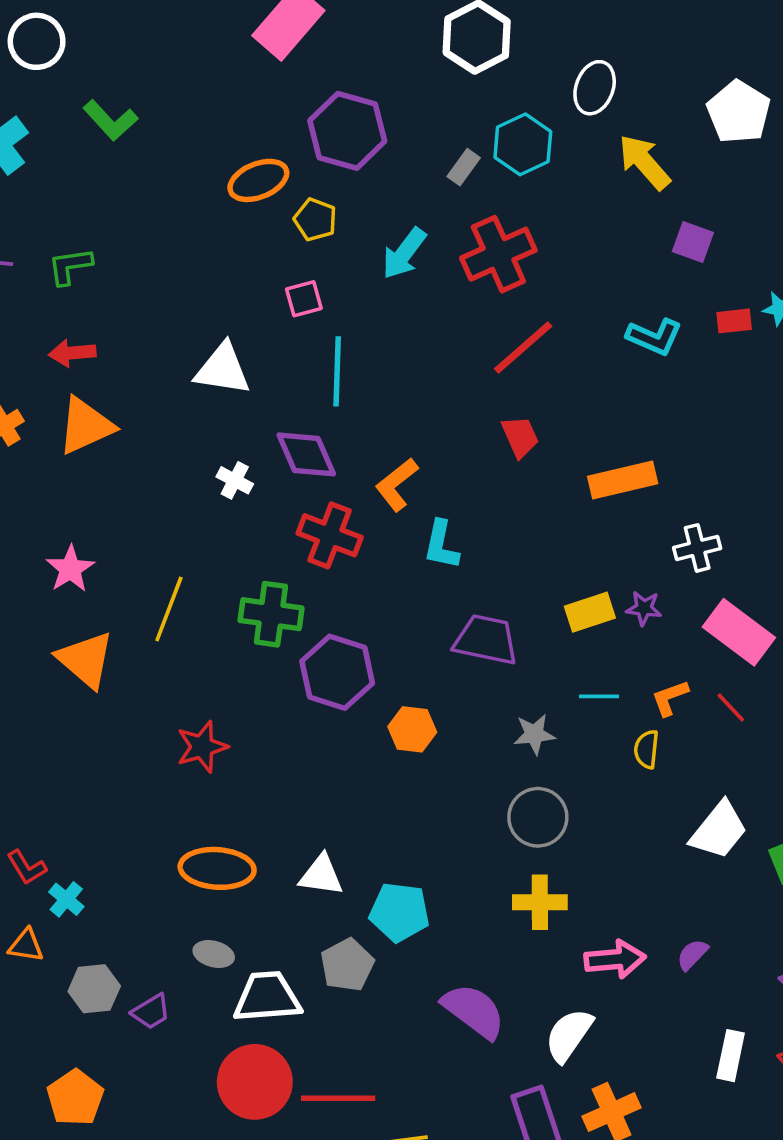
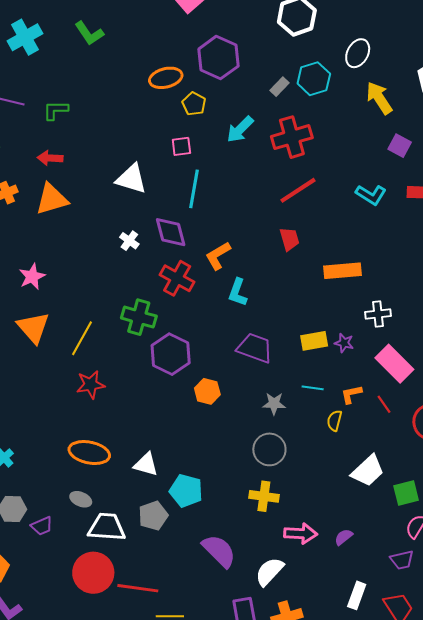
yellow line: (169, 609) -> (82, 338), moved

